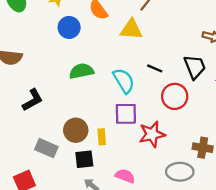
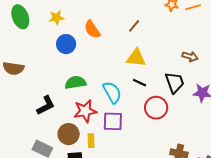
yellow triangle: (131, 29) -> (136, 58), moved
black L-shape: (33, 100) -> (46, 105), moved
red star: (152, 134) -> (85, 111), moved

